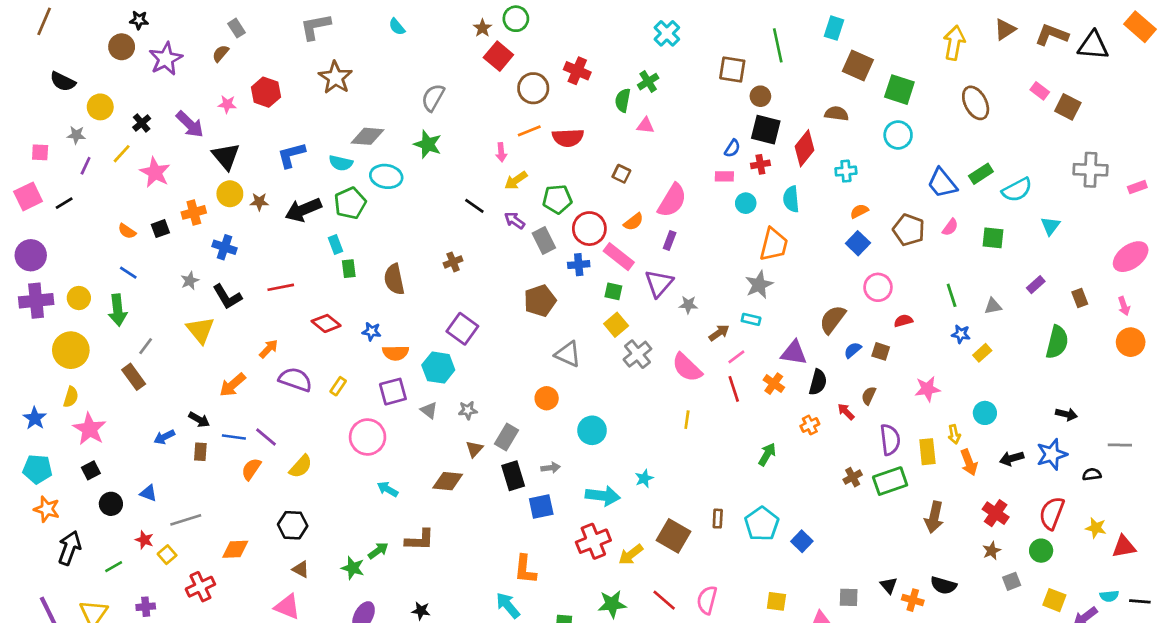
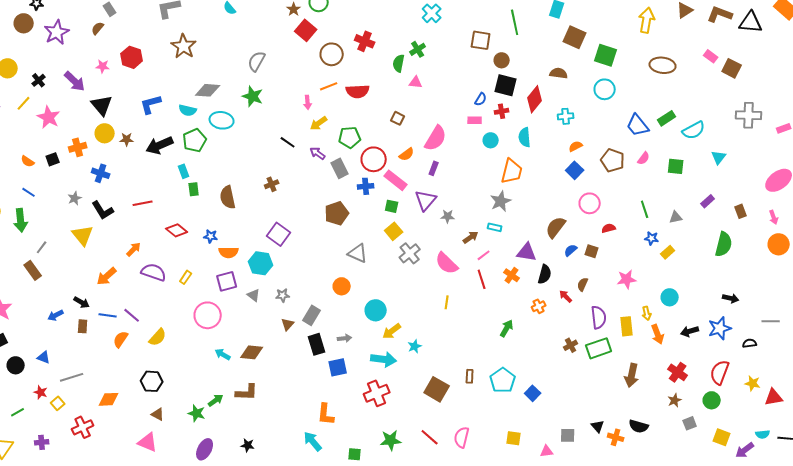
brown ellipse: (976, 103) -> (663, 65), turned -55
brown diamond: (448, 481) -> (252, 352), moved
yellow arrow: (631, 555) -> (392, 331), moved

